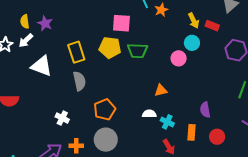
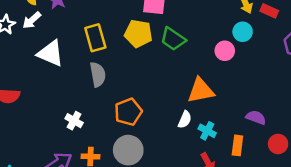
green trapezoid: (137, 51) -> (173, 39), turned 30
orange triangle: (161, 90) -> (201, 91), size x1.6
purple semicircle: (205, 110) -> (256, 117), turned 119
white semicircle: (149, 114) -> (185, 120), turned 112
red circle: (217, 137) -> (278, 144), moved

